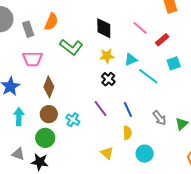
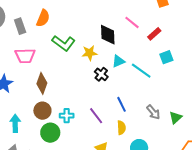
black diamond: (104, 28) -> (108, 35), moved
yellow star: (107, 56) -> (90, 53), moved
cyan triangle: (131, 60) -> (118, 61), moved
purple line: (101, 108) -> (96, 116), moved
cyan arrow: (19, 117) -> (15, 123), moved
cyan cross: (73, 120) -> (67, 116), turned -32
green circle: (45, 138) -> (50, 133), moved

